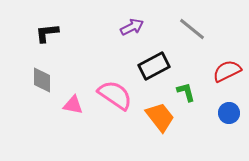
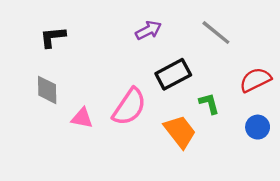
pink semicircle: (115, 95) -> (129, 107), turned 90

